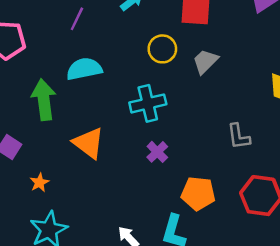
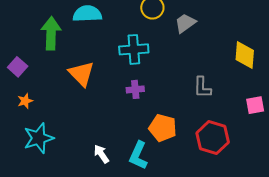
purple cross: (157, 152) -> (135, 89), turned 30
orange star: (39, 183) -> (25, 101), moved

